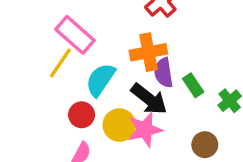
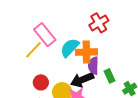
cyan semicircle: (100, 80) -> (70, 48), moved
black arrow: (149, 99) -> (82, 80), turned 110

